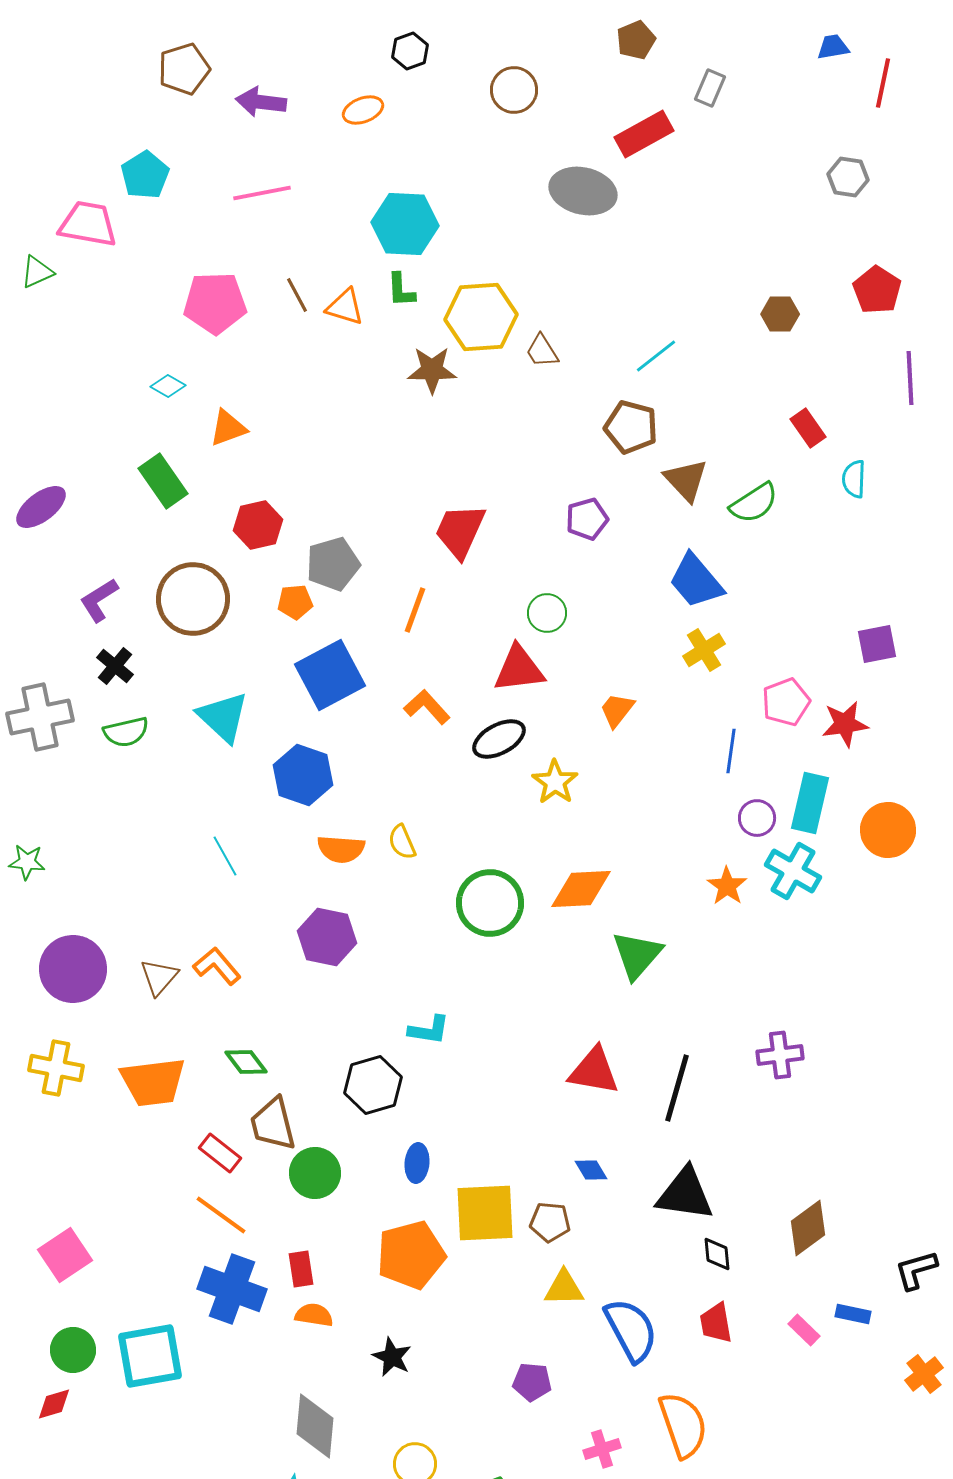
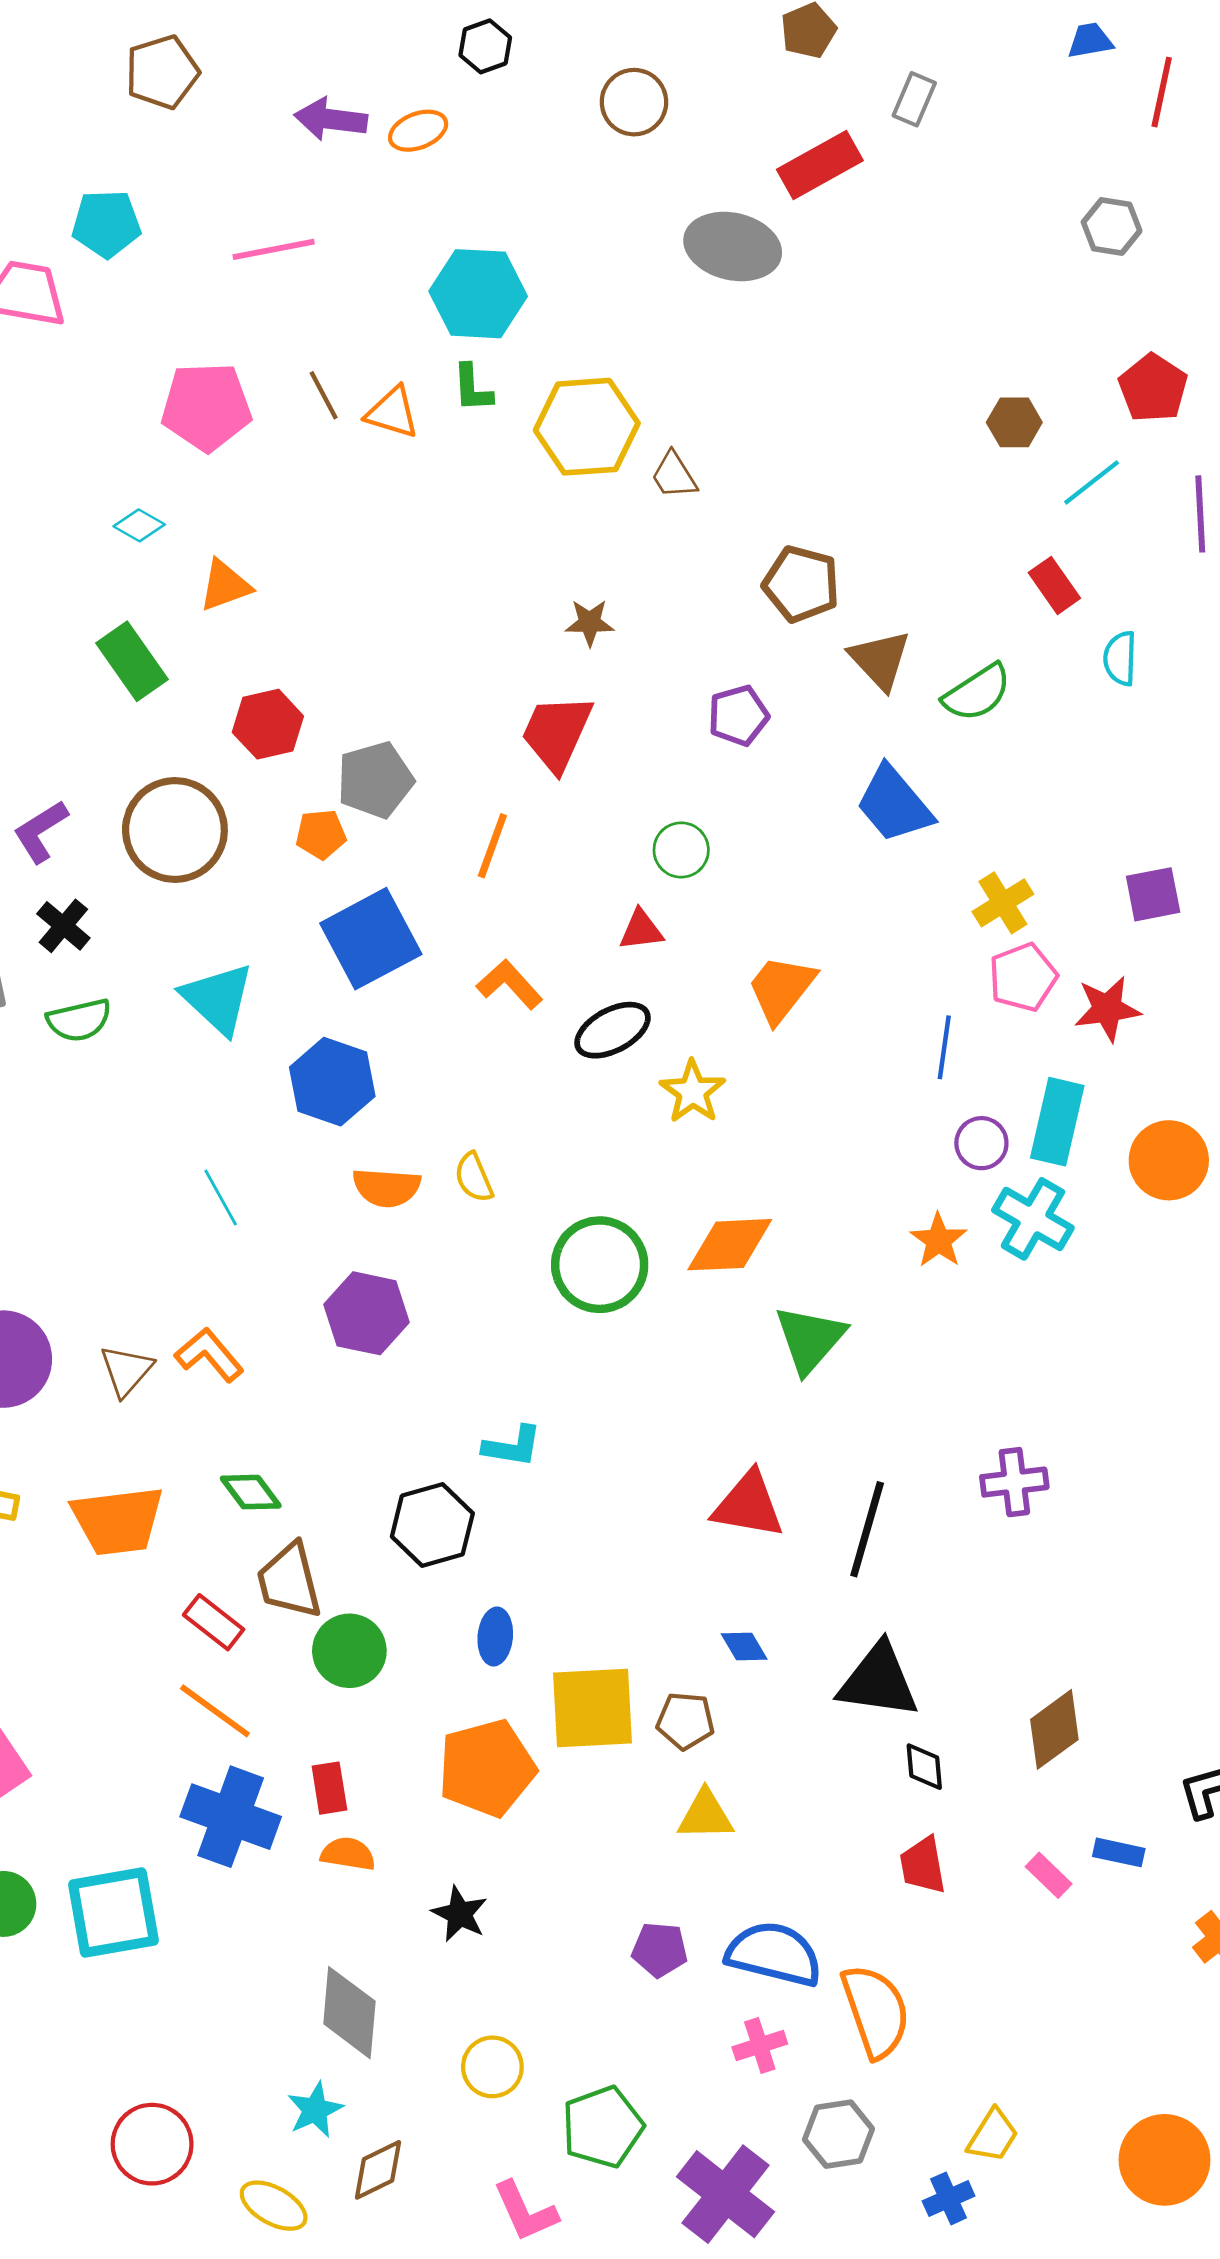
purple arrow: (261, 102) -> (331, 119), moved
cyan pentagon: (145, 175) -> (106, 224), turned 30
cyan line: (656, 356) -> (1092, 482), moved
brown star: (432, 370) -> (590, 623), moved, size x0.7
yellow cross: (704, 650) -> (1003, 903), moved
red triangle: (519, 669) -> (641, 930), size x0.6
orange trapezoid: (617, 710) -> (781, 989), size x1.4
blue semicircle: (631, 1330) -> (774, 1954), moved, turned -48

